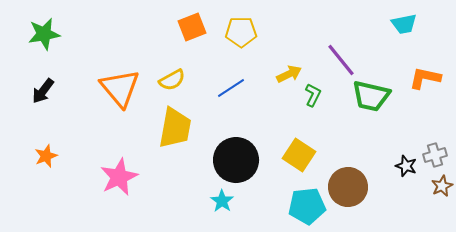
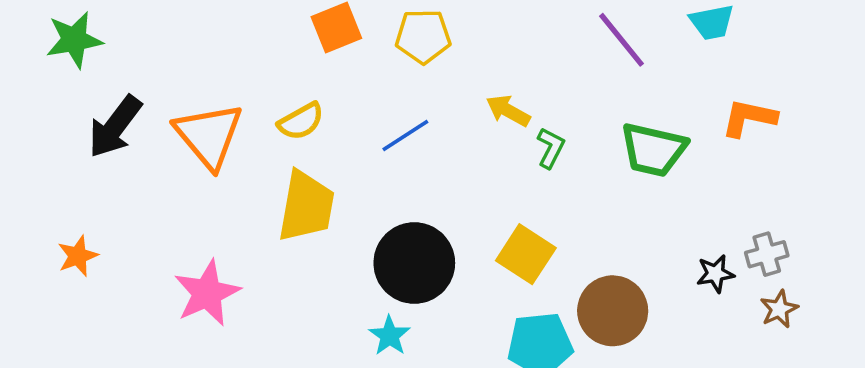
purple line: (341, 60) -> (621, 40), moved
yellow arrow: (289, 74) -> (508, 111), turned -125
black arrow: (43, 91) -> (115, 127), moved, size x1.4
black star: (406, 166) -> (715, 274), turned -30

